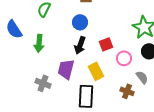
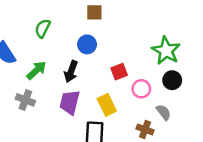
green arrow: (39, 43) -> (36, 70), turned -138
black arrow: (80, 45) -> (71, 72), moved
gray cross: (43, 83) -> (25, 100), moved

